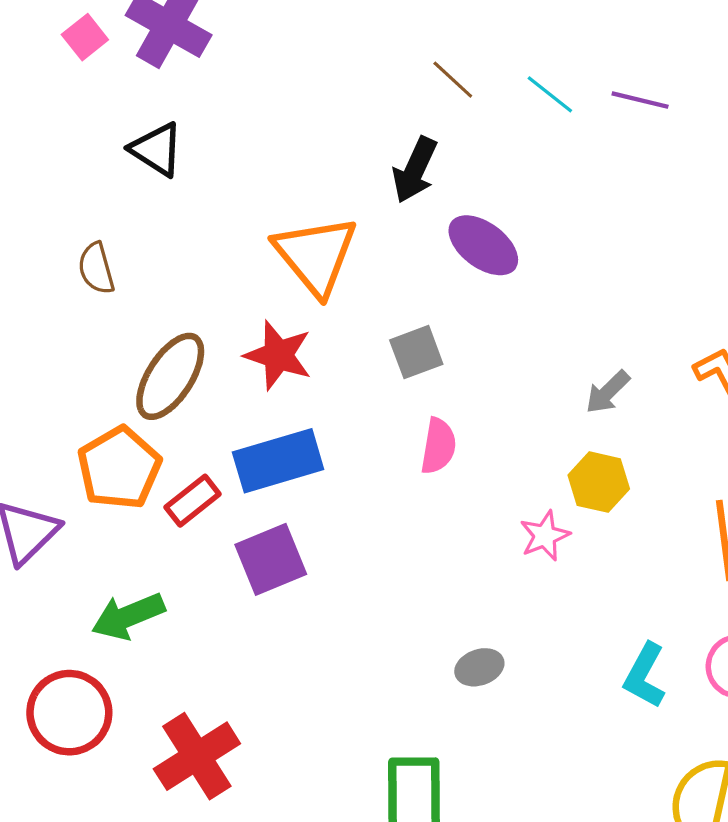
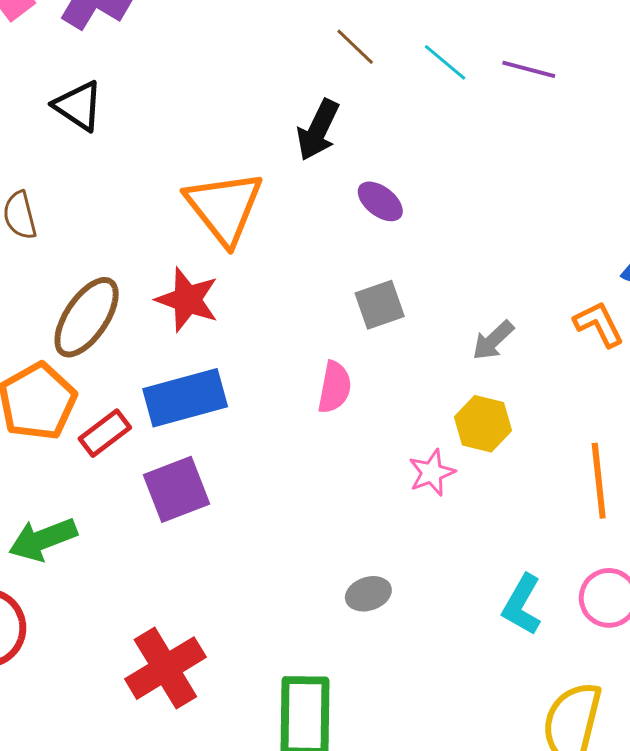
purple ellipse: (483, 245) -> (380, 201), size x0.7
gray square: (416, 352) -> (380, 305), moved
red cross: (197, 756) -> (165, 668), moved

